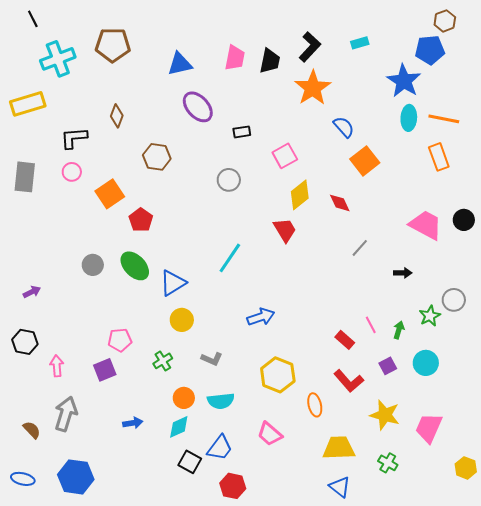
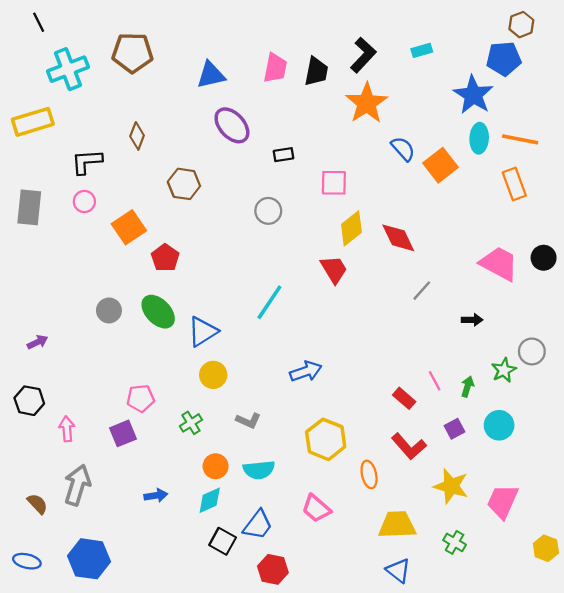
pink square: (285, 156) -> (334, 183), turned 30
orange square: (365, 161) -> (440, 165), moved
red diamond: (340, 203) -> (398, 238), size x1.4

